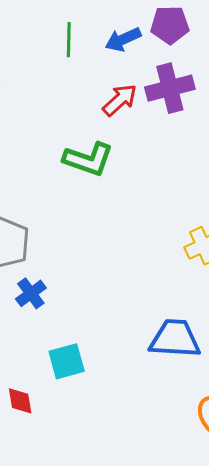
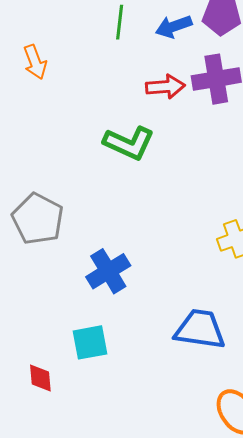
red arrow: (120, 100) -> (165, 87), turned 33
blue cross: (31, 293) -> (108, 271), moved, size x1.4

